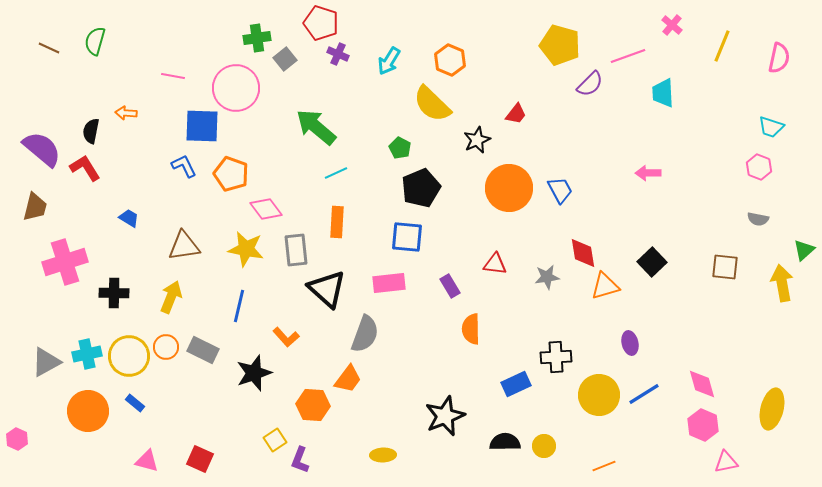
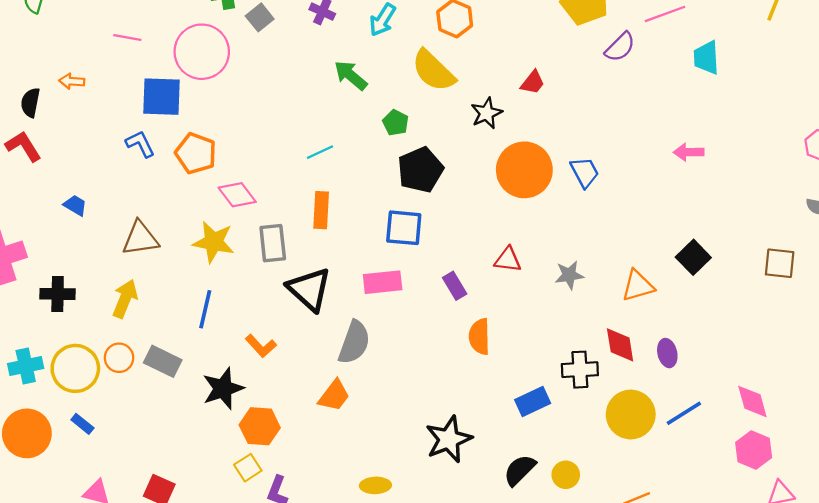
green arrow: (316, 127) -> (351, 75), moved, size x0.7
red diamond: (583, 253) -> (620, 345), moved
orange hexagon: (313, 405) -> (260, 426), moved
black semicircle: (505, 442) -> (520, 470), turned -44

